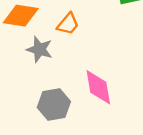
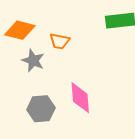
orange trapezoid: (68, 24) -> (60, 41), turned 55

